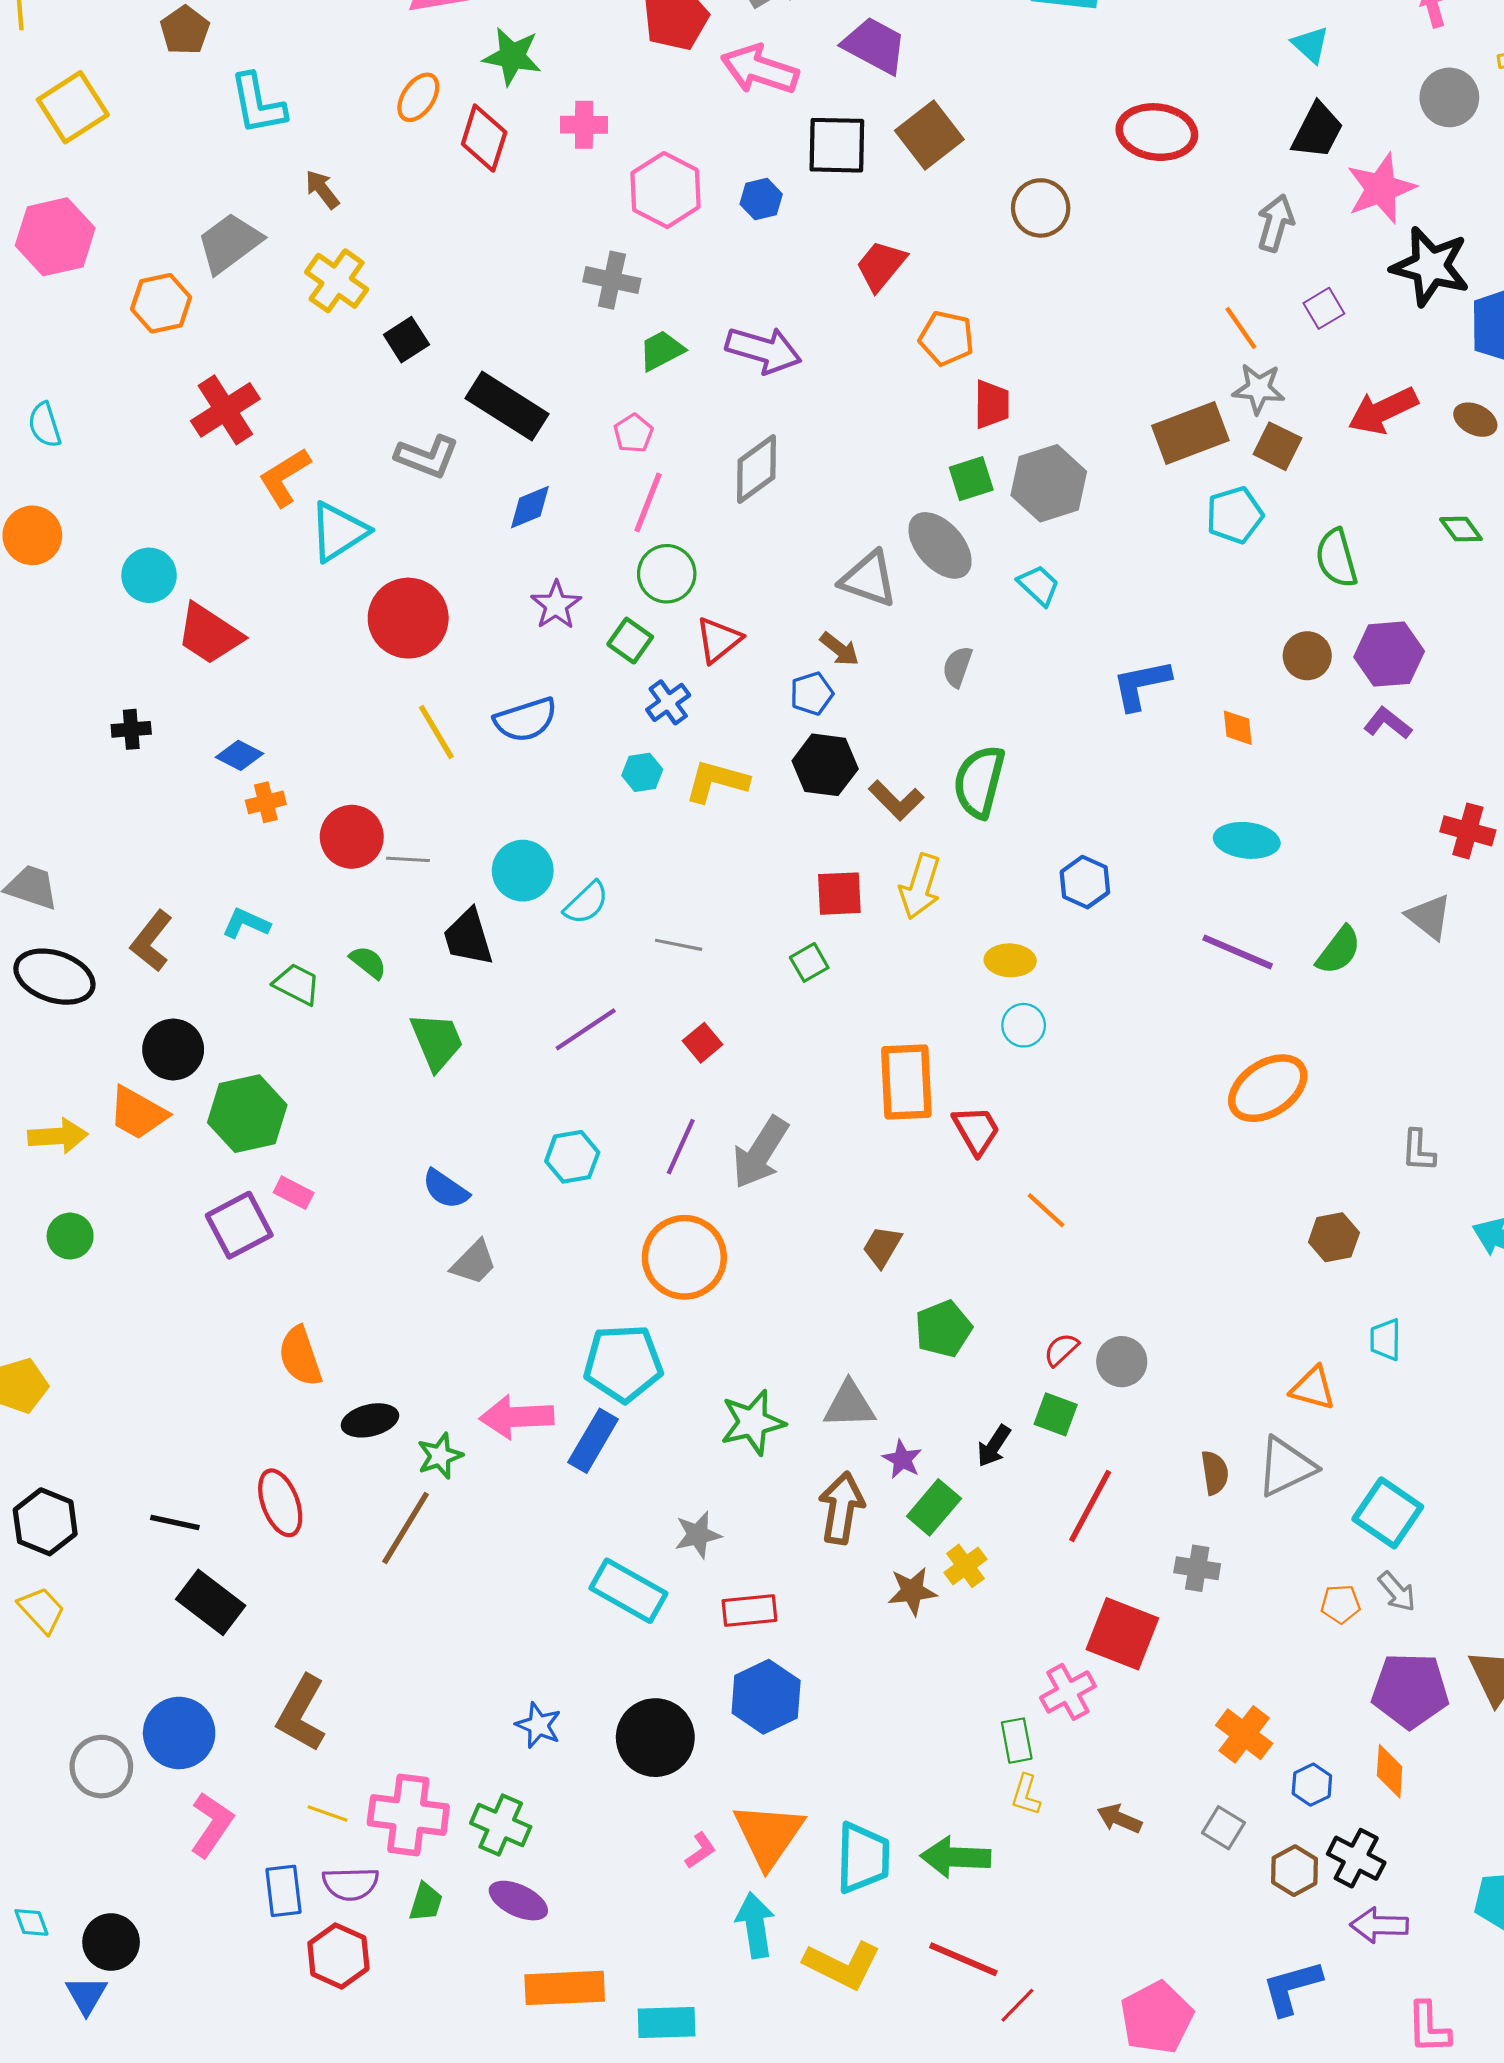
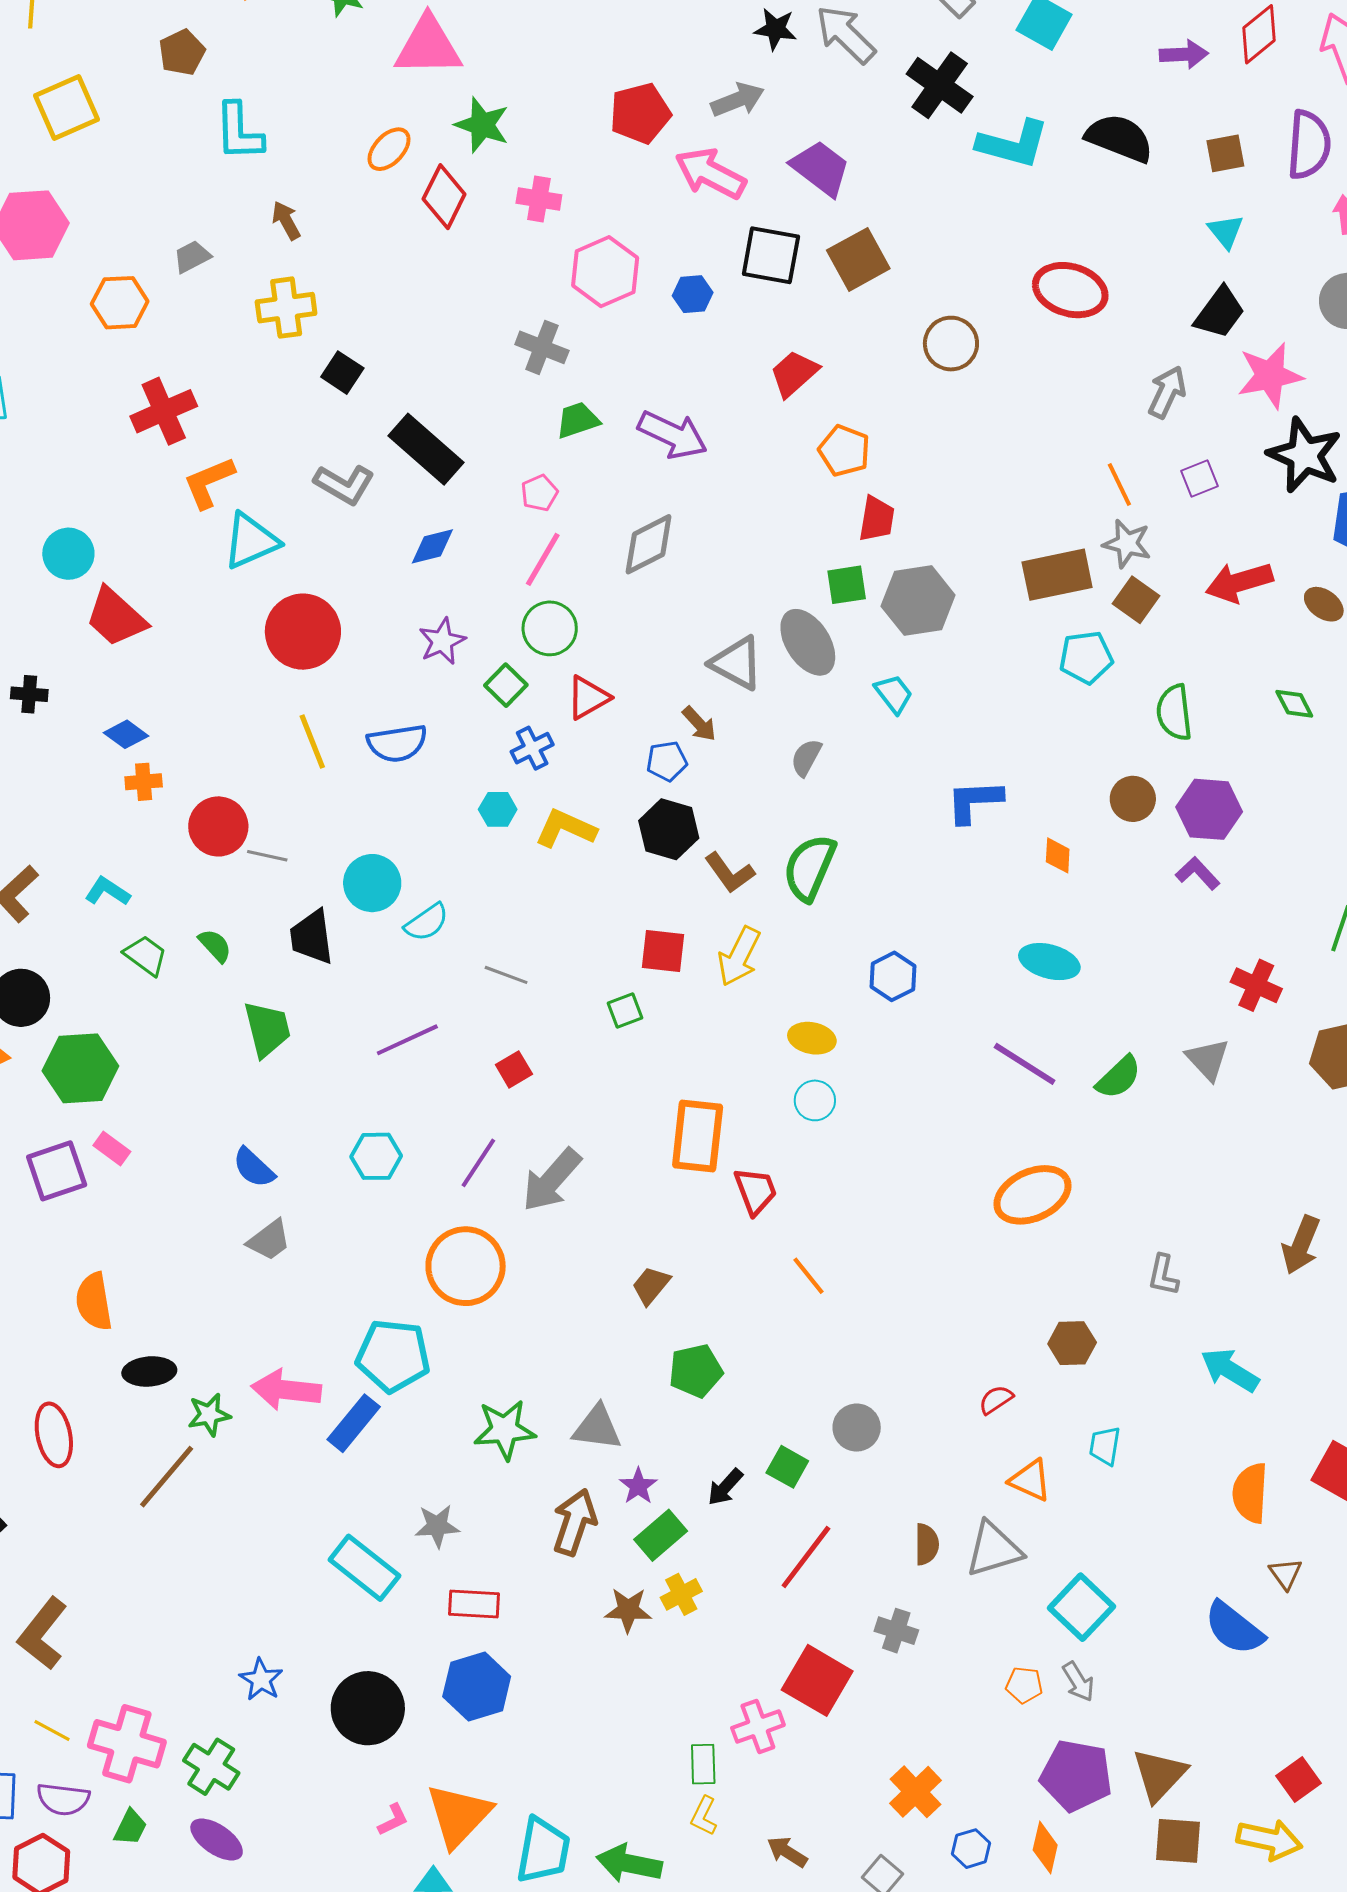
gray trapezoid: (229, 243) -> (192, 257), size x0.6
yellow cross: (337, 281) -> (286, 308), turned 38
black square: (406, 340) -> (342, 373), turned -33
red semicircle: (1061, 1350) -> (996, 1400), moved

